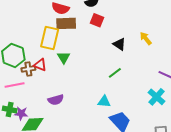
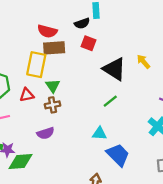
black triangle: (119, 44) -> (114, 69), size x1.6
red triangle: (40, 65) -> (27, 95), turned -32
brown cross: (28, 69) -> (52, 105), moved

